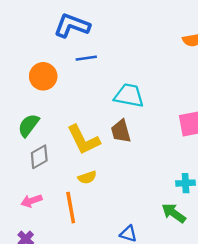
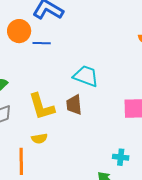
blue line: (86, 58) -> (42, 43), moved
orange circle: (43, 76) -> (19, 31), moved

